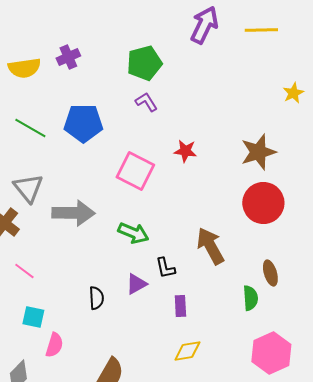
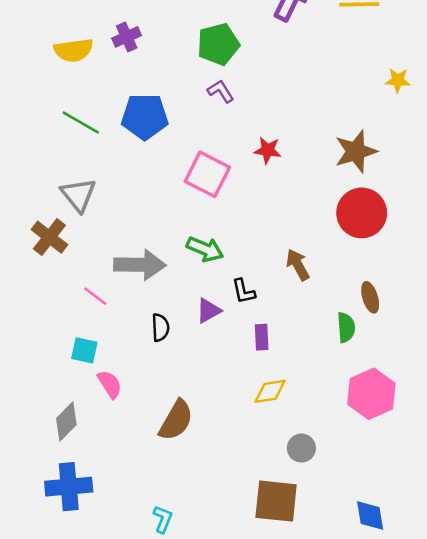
yellow star: (293, 93) -> (398, 80), turned 30
gray arrow: (73, 213) -> (140, 265), moved
brown arrow: (210, 246) -> (298, 265), size x0.7
pink line: (24, 271) -> (95, 296), moved
pink semicircle: (54, 345) -> (110, 384), turned -50

